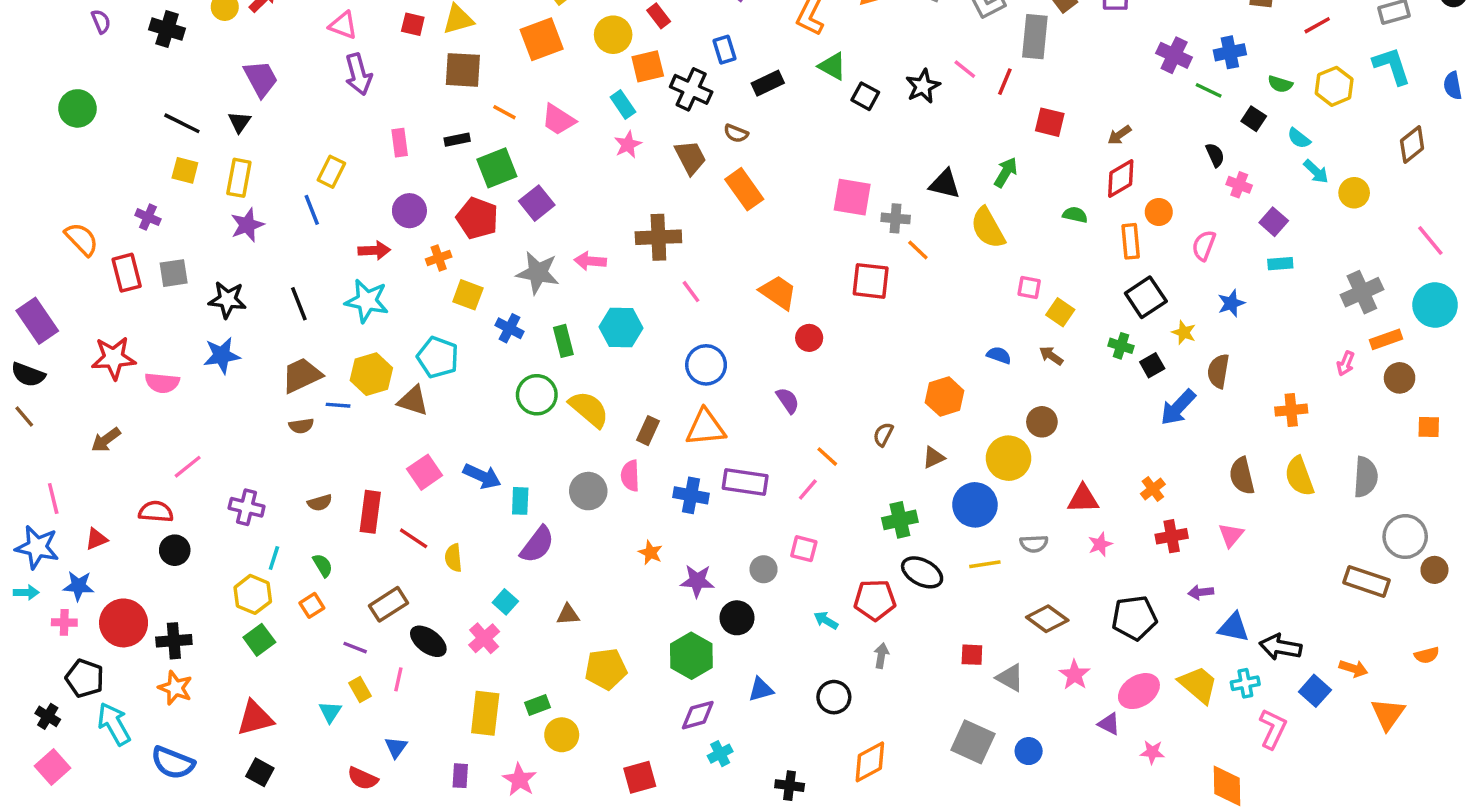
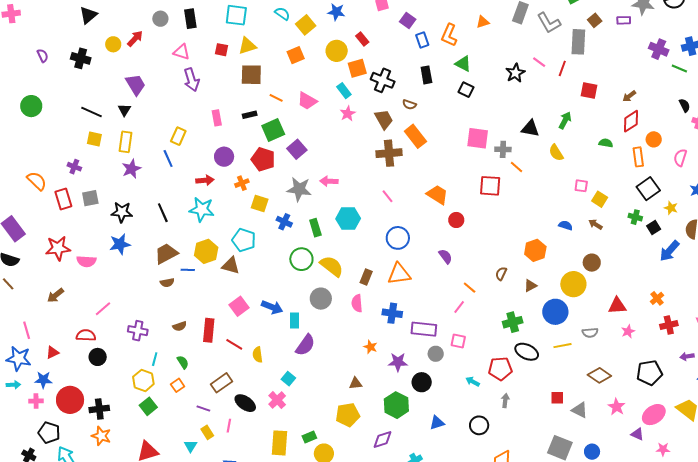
orange square: (542, 39) -> (296, 55), size x0.7
blue rectangle: (725, 50) -> (422, 40), moved
black rectangle: (768, 83) -> (426, 75), turned -72
black square: (865, 96) -> (466, 90), moved
yellow semicircle: (988, 228) -> (556, 153), size x0.7
brown cross: (658, 237) -> (389, 153), moved
purple rectangle: (745, 482) -> (424, 329), moved
gray circle: (588, 491) -> (321, 299), moved
brown triangle: (568, 615) -> (356, 383), moved
purple diamond: (698, 715) -> (382, 440), moved

